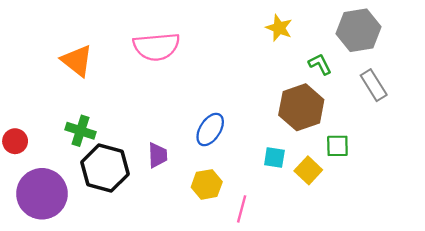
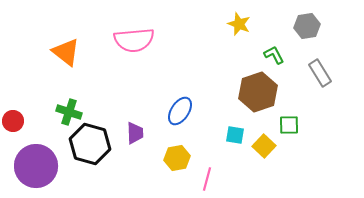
gray hexagon: (359, 30) -> (307, 26), size x0.7

